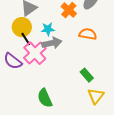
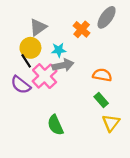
orange semicircle: (88, 34) -> (102, 75), moved
black line: (26, 39) -> (26, 61), moved

